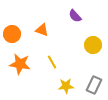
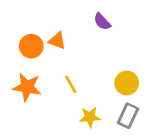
orange circle: (12, 34) -> (31, 46), moved
yellow circle: (93, 45) -> (127, 83), moved

